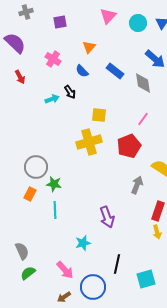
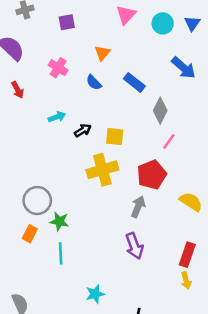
gray diamond: (143, 83) -> (160, 111), moved, turned 35
black arrow: (70, 92) -> (83, 130), moved, turned -88
gray arrow: (137, 185) -> (138, 207), moved
purple arrow: (107, 217) -> (134, 246), moved

